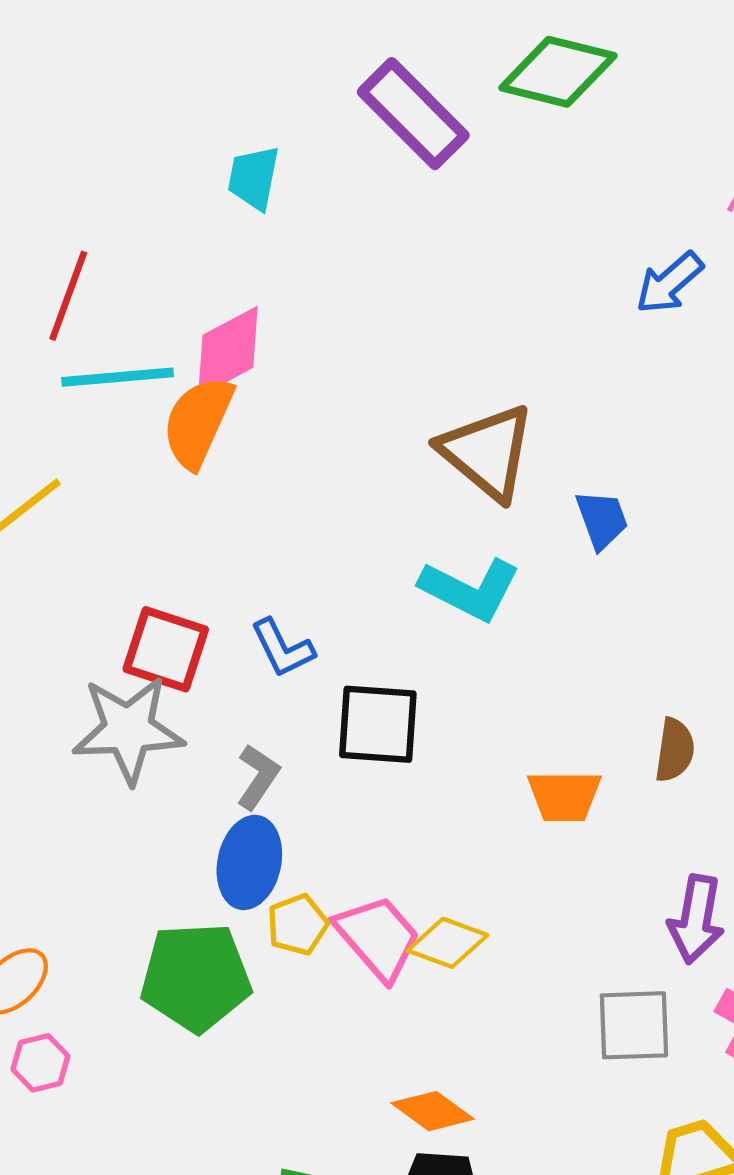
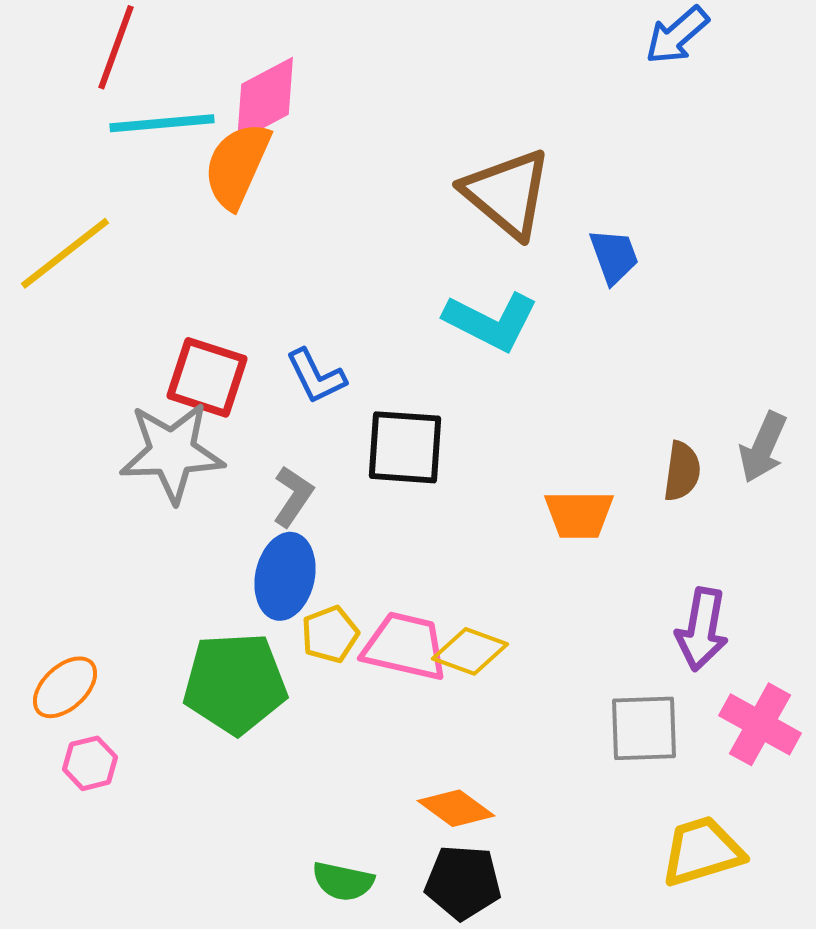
pink trapezoid: (378, 937) -> (405, 646), turned -36

